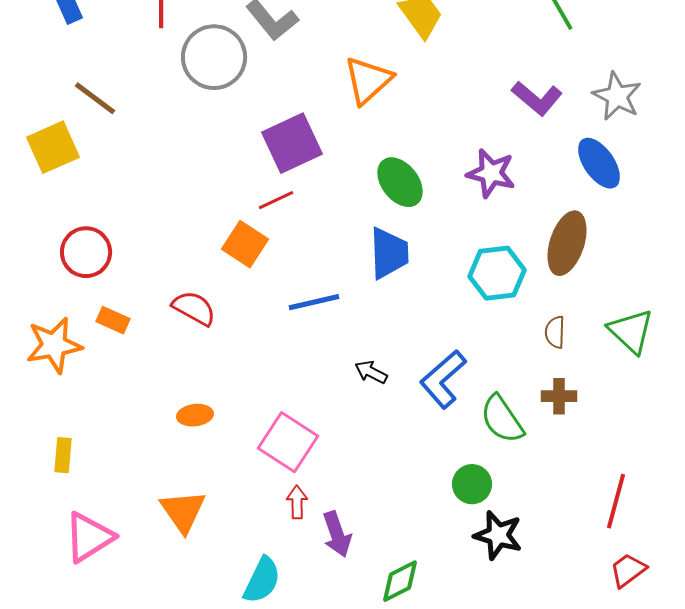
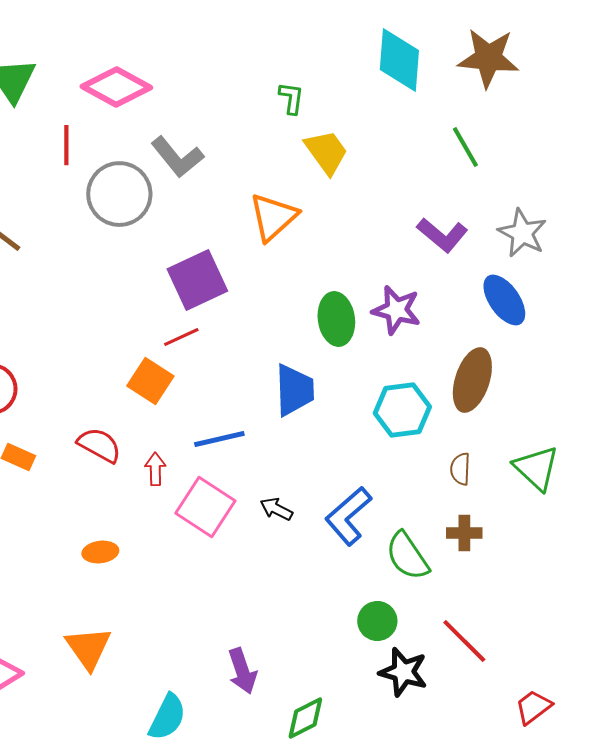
green ellipse: (400, 182) -> (336, 319), moved, turned 30
pink square: (288, 442) -> (205, 507), moved
red line: (616, 501) -> (464, 641), moved, turned -60
red arrow: (297, 502) -> (155, 469), moved

